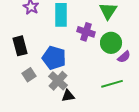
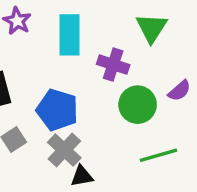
green circle: (111, 43) -> (138, 105), moved
purple semicircle: (124, 57) -> (179, 91), moved

